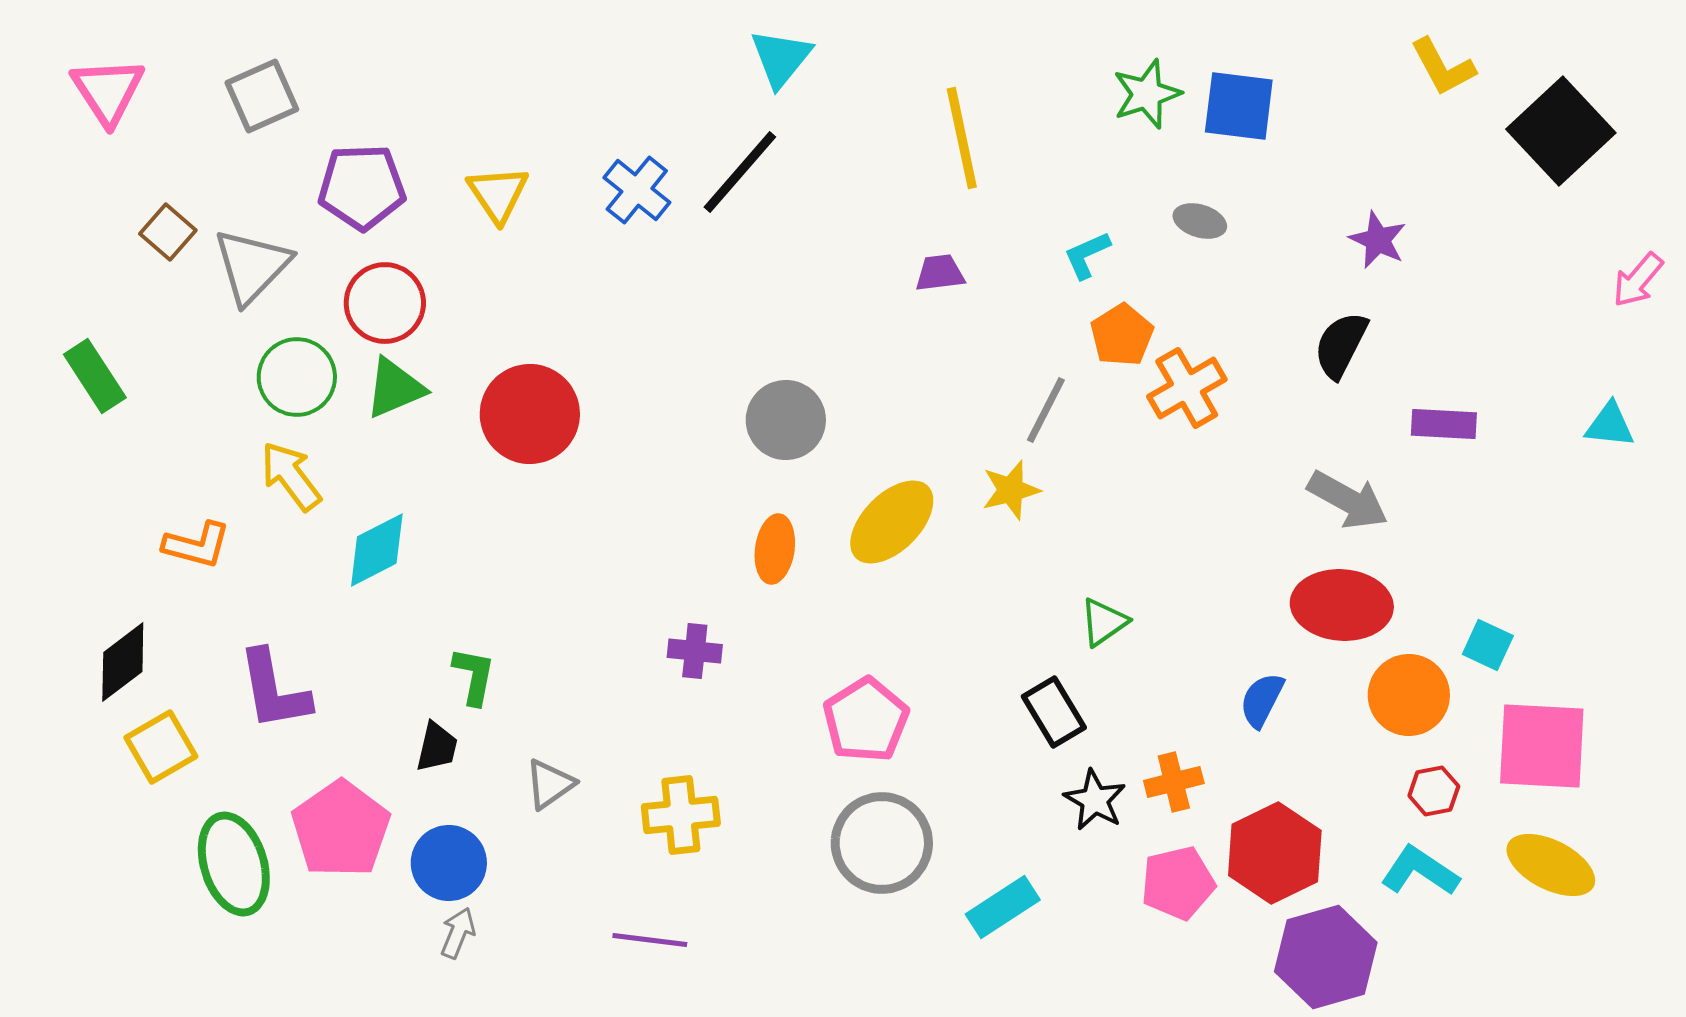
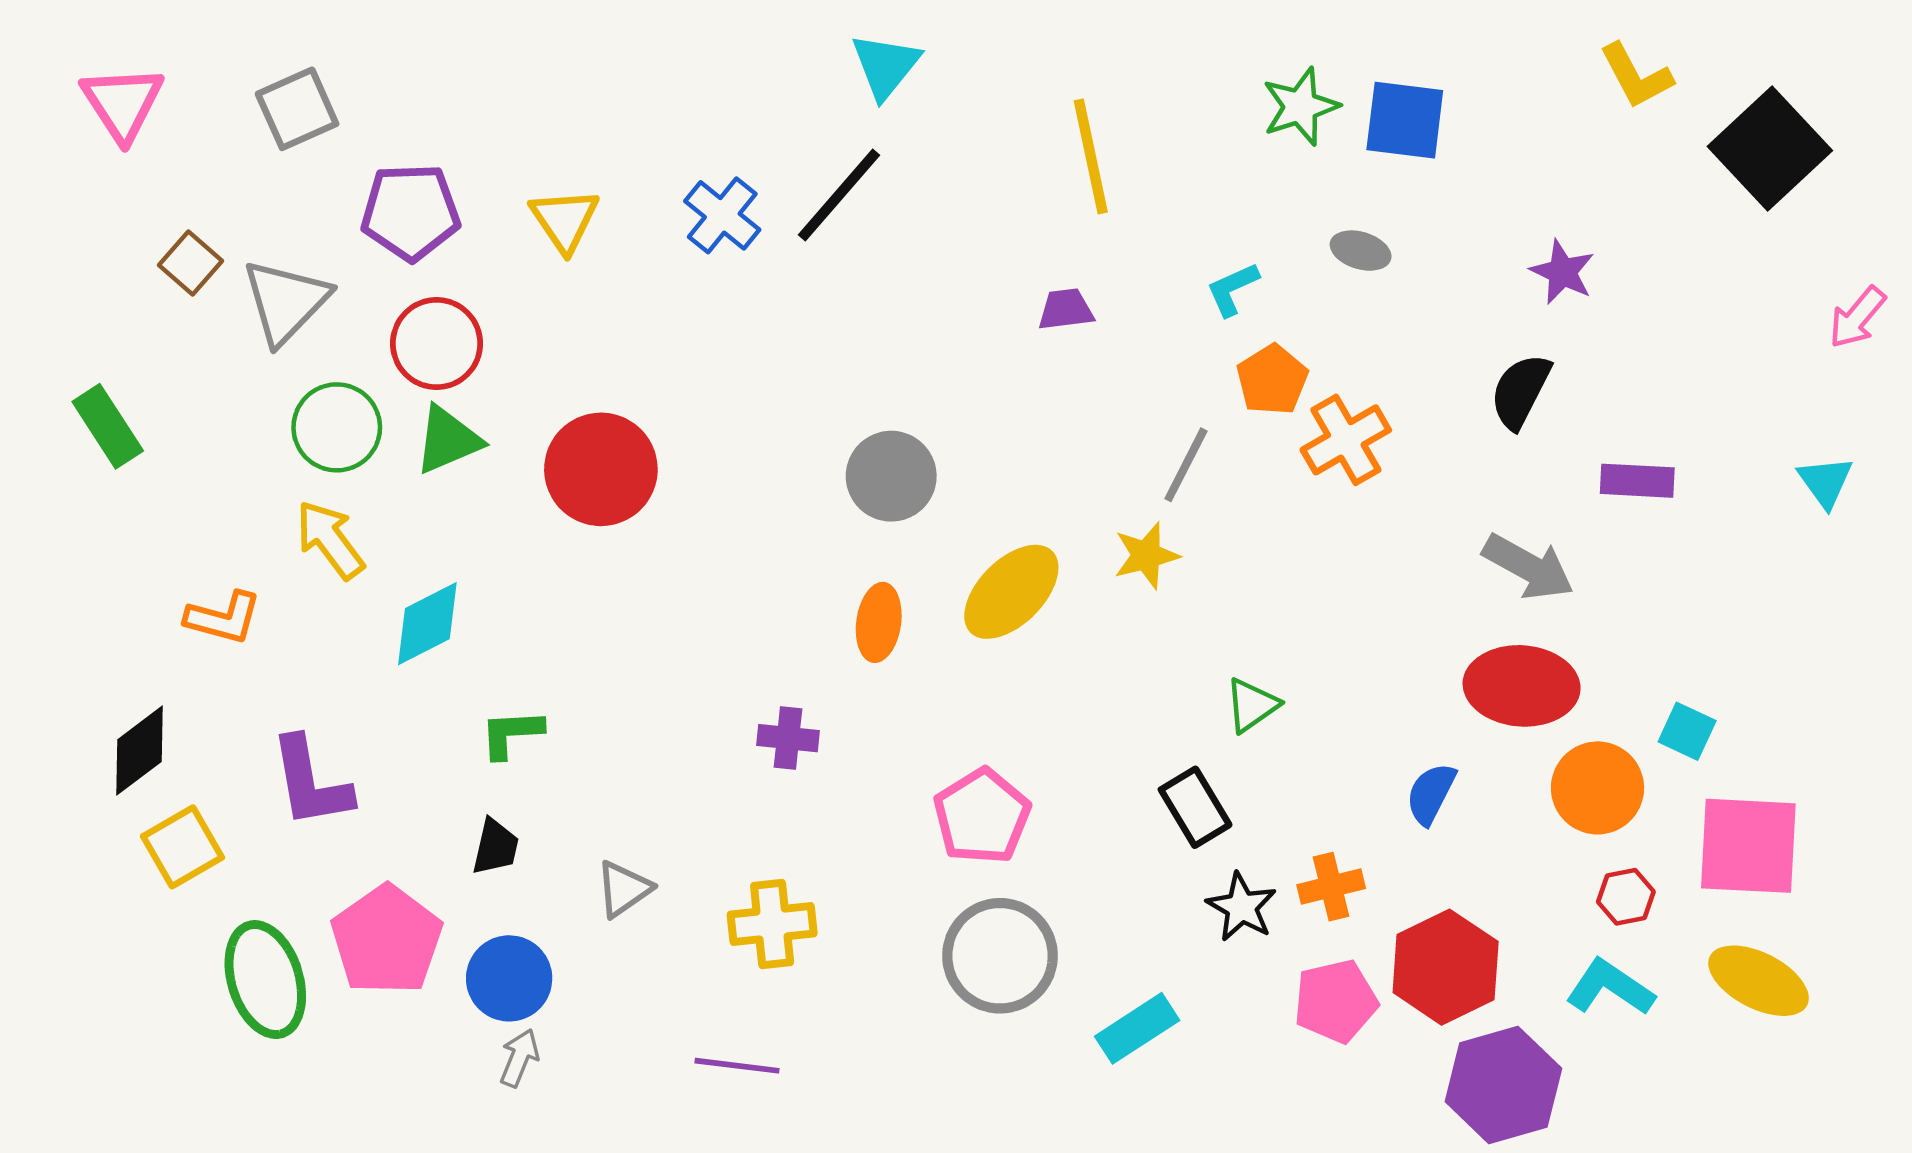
cyan triangle: (1610, 425) -> (1825, 482), turned 48
green L-shape: (474, 676) -> (511, 734), moved, turned -104

